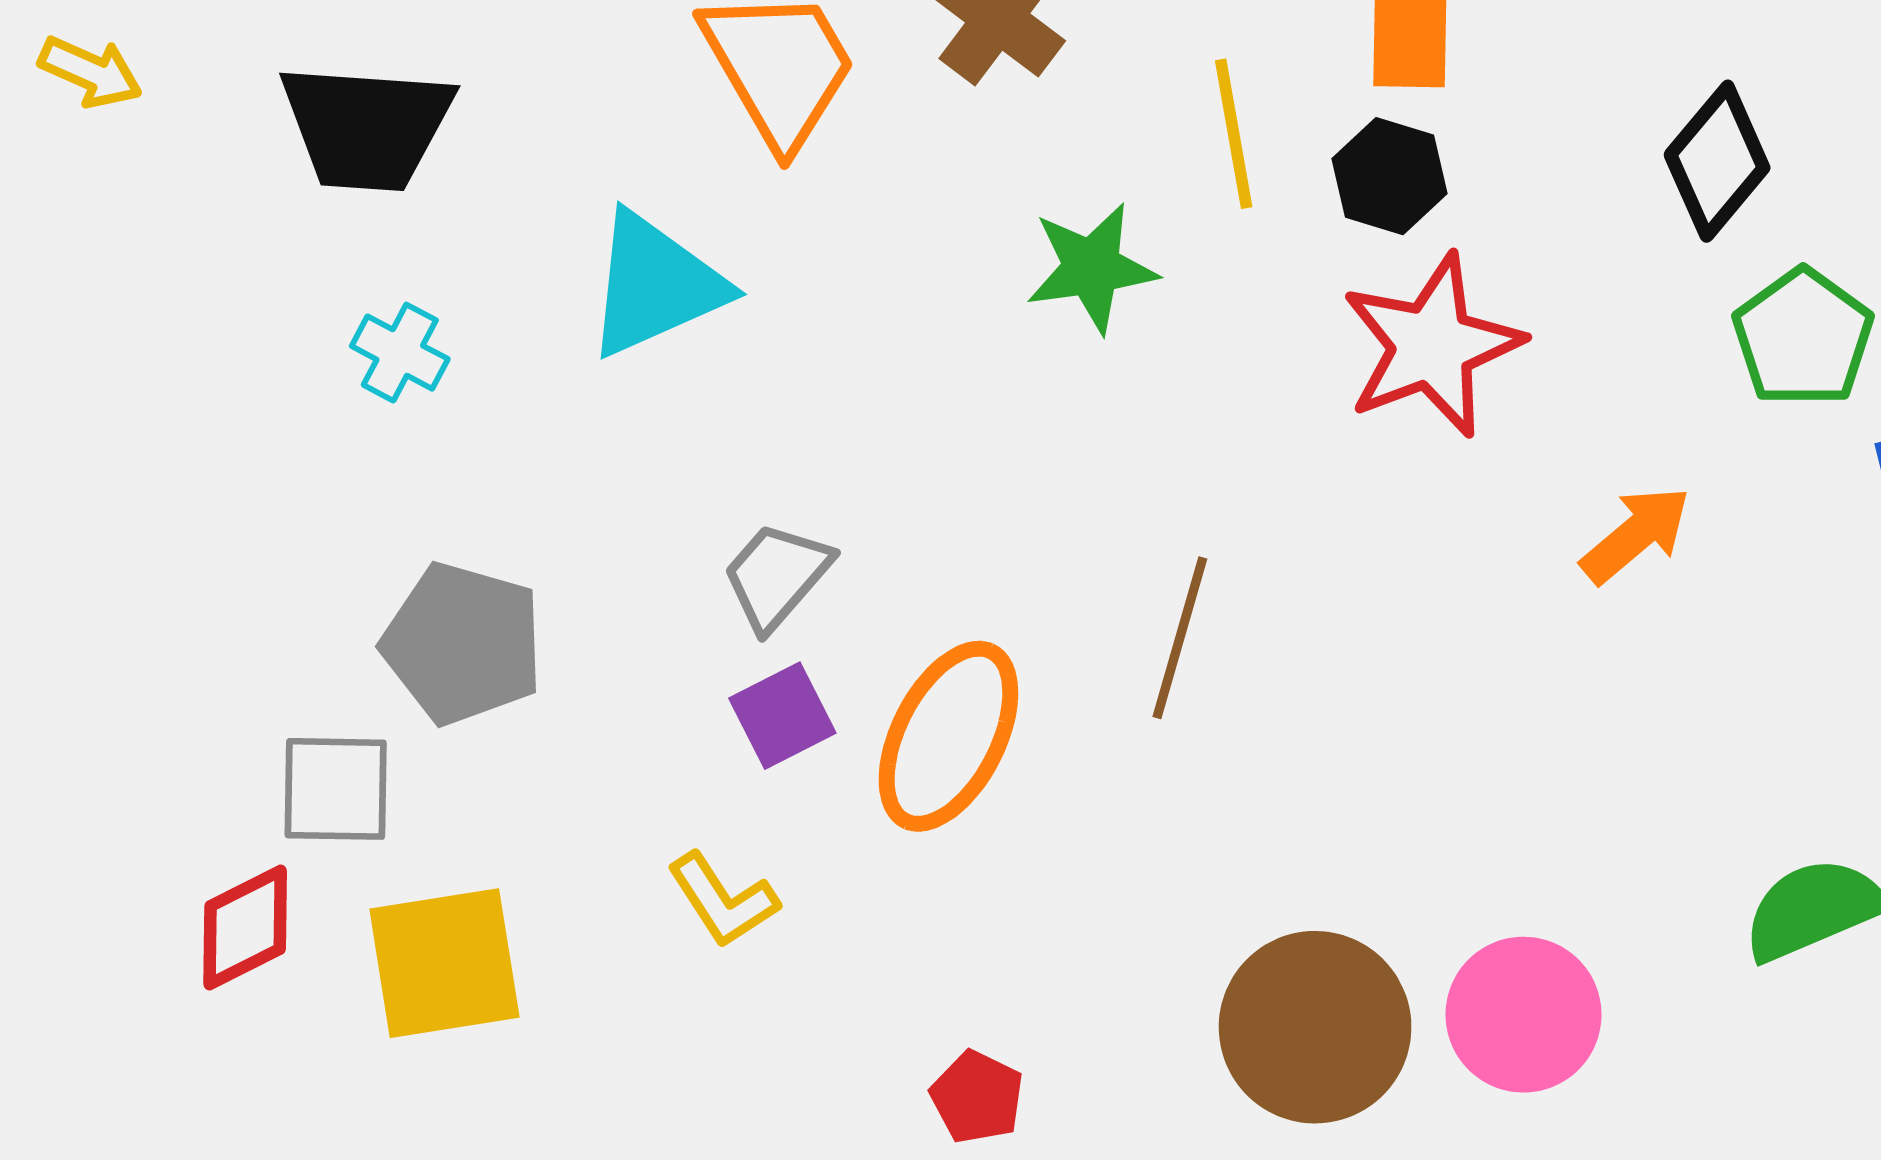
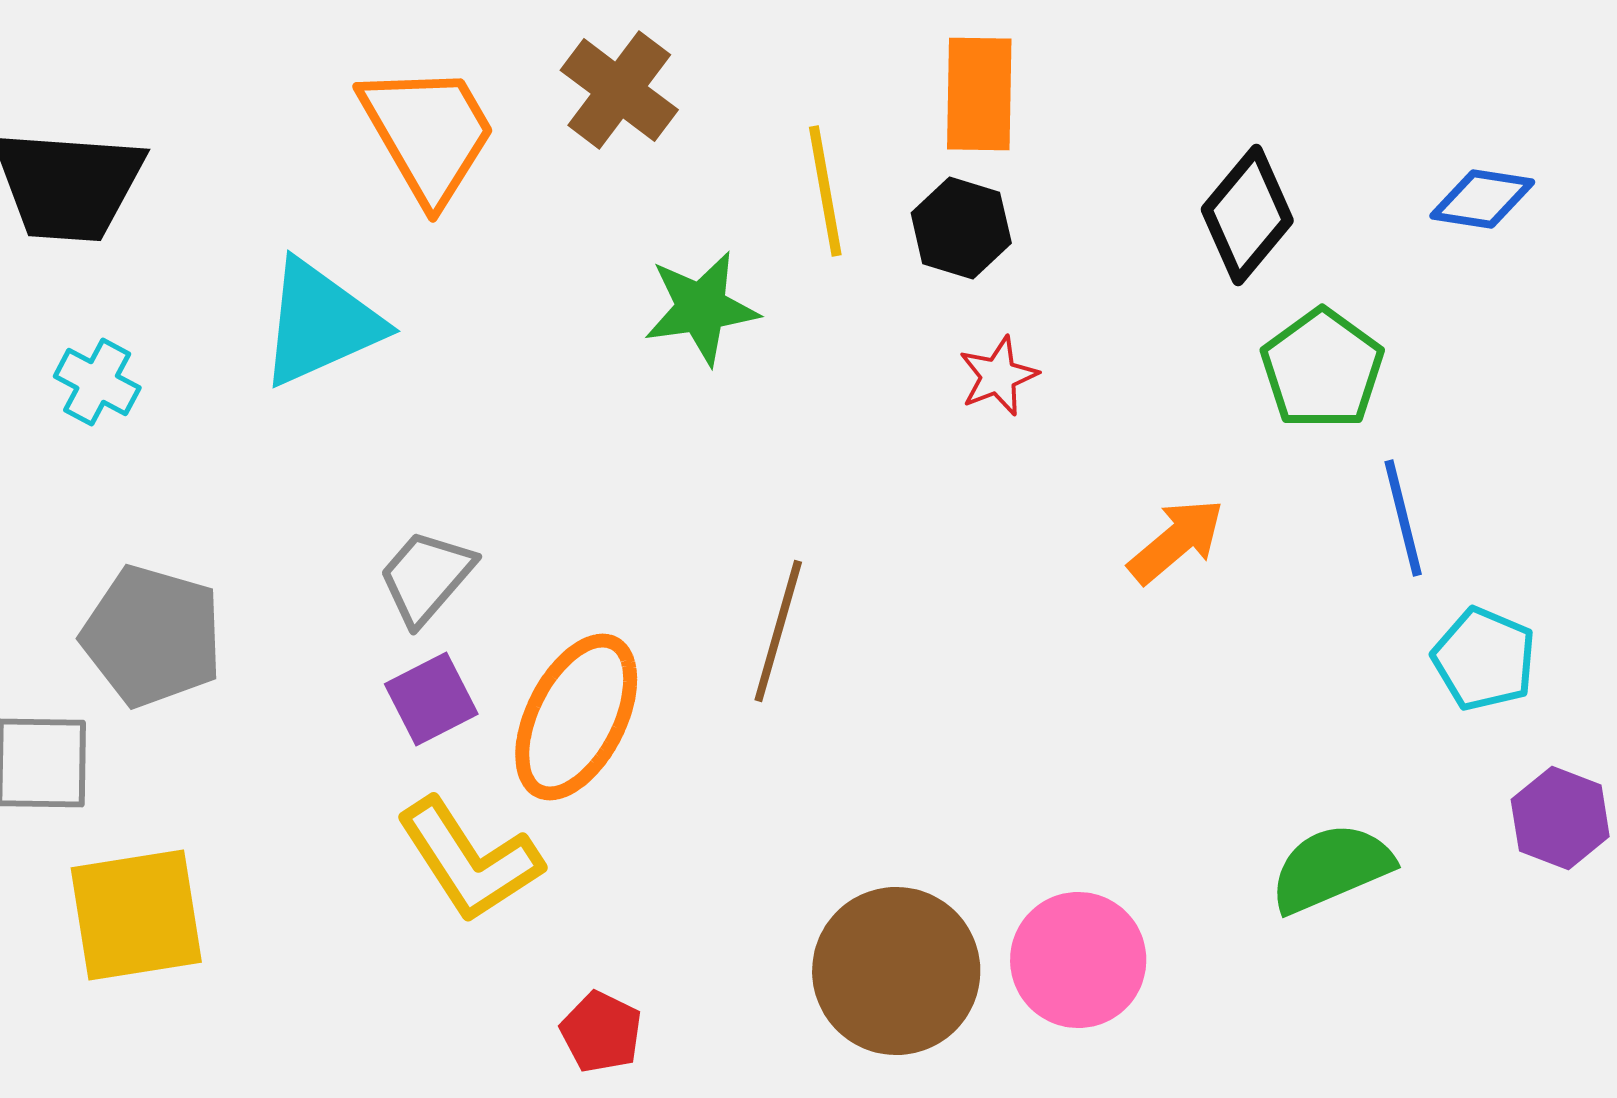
red star: (1432, 346) -> (998, 376), size x0.5
yellow L-shape: (723, 900) -> (469, 860), moved, size x1.5

